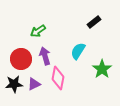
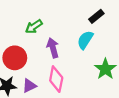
cyan semicircle: (78, 51) -> (85, 40), moved
purple arrow: (45, 56) -> (53, 48), moved

